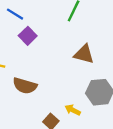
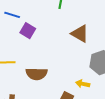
brown triangle: (84, 54) -> (80, 34), turned 30

